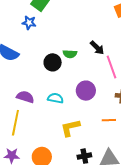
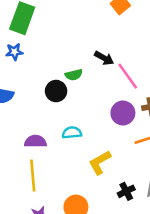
purple circle: (86, 91) -> (123, 113), moved

